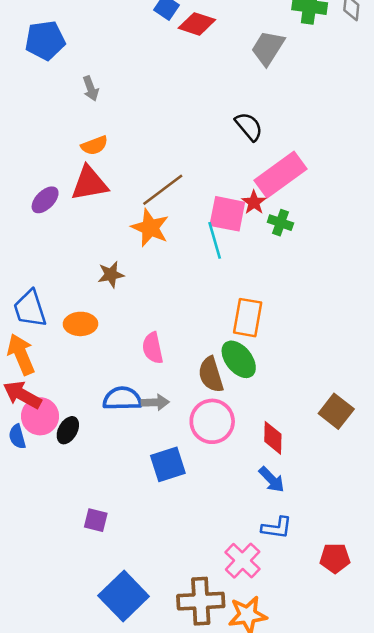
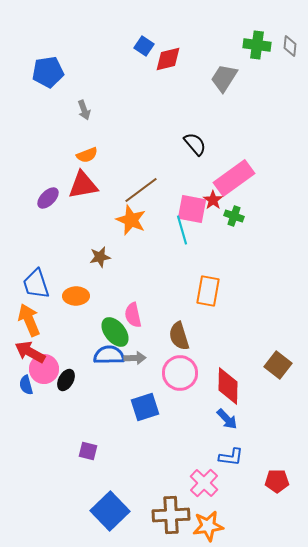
red diamond: (197, 24) -> (168, 59), turned -32
black semicircle: (249, 126) -> (195, 144), moved
green ellipse: (239, 359) -> (115, 332), moved
red diamond: (273, 438) -> (228, 386), size x1.4

